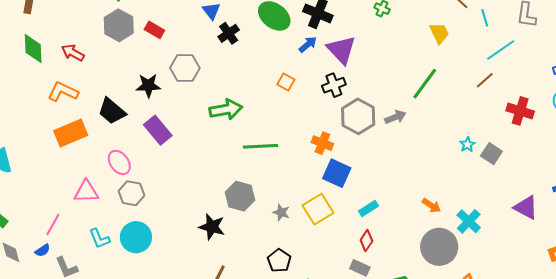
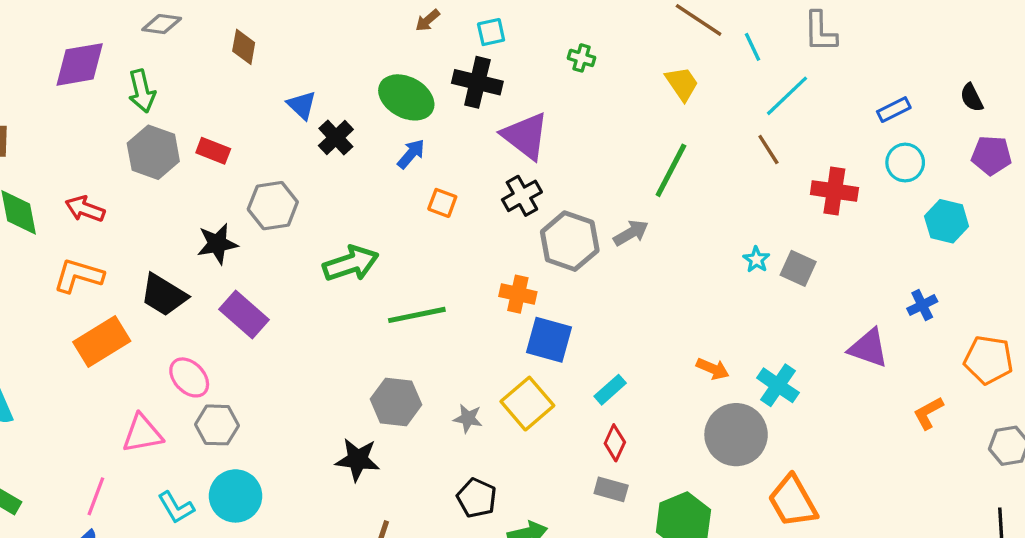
blue arrow: (308, 44) -> (411, 154), moved
brown line: (485, 80) -> (768, 149), turned -72

